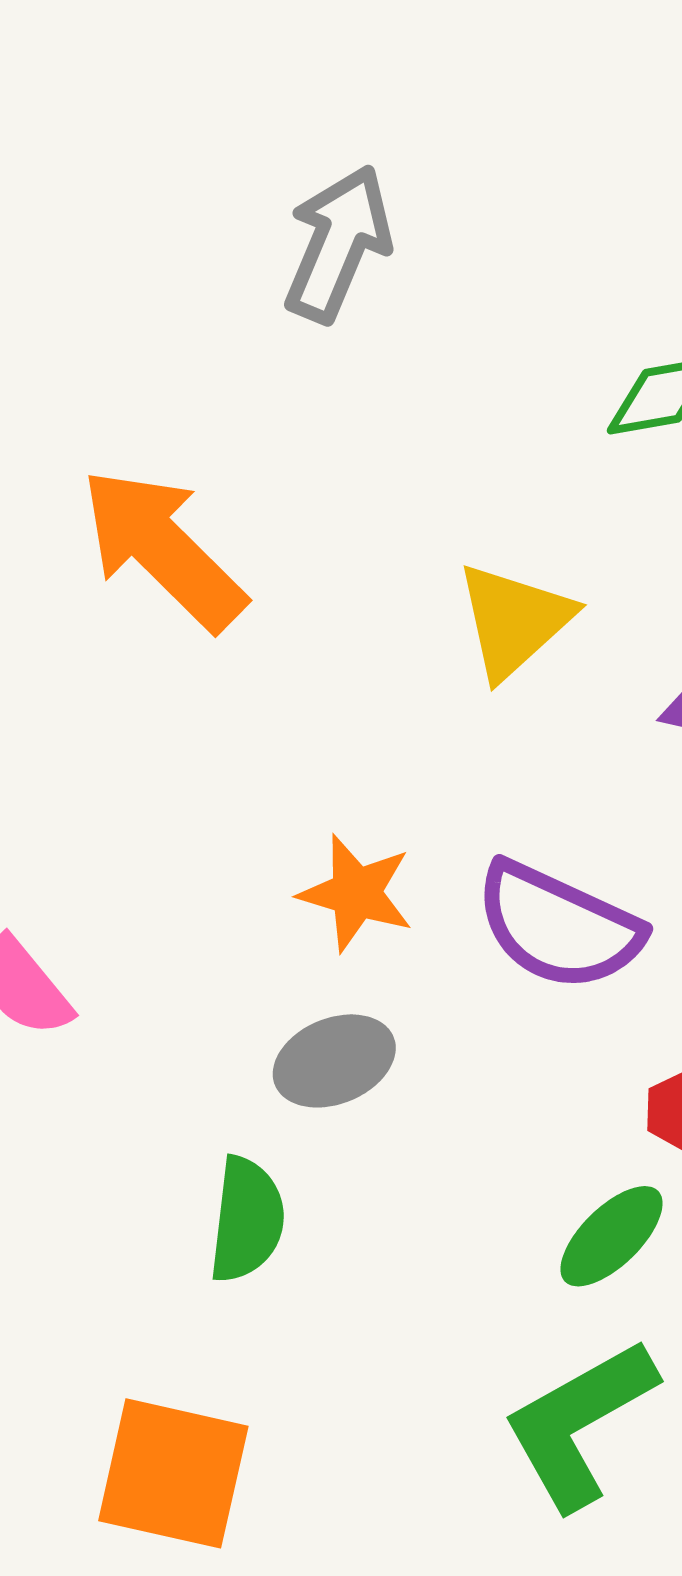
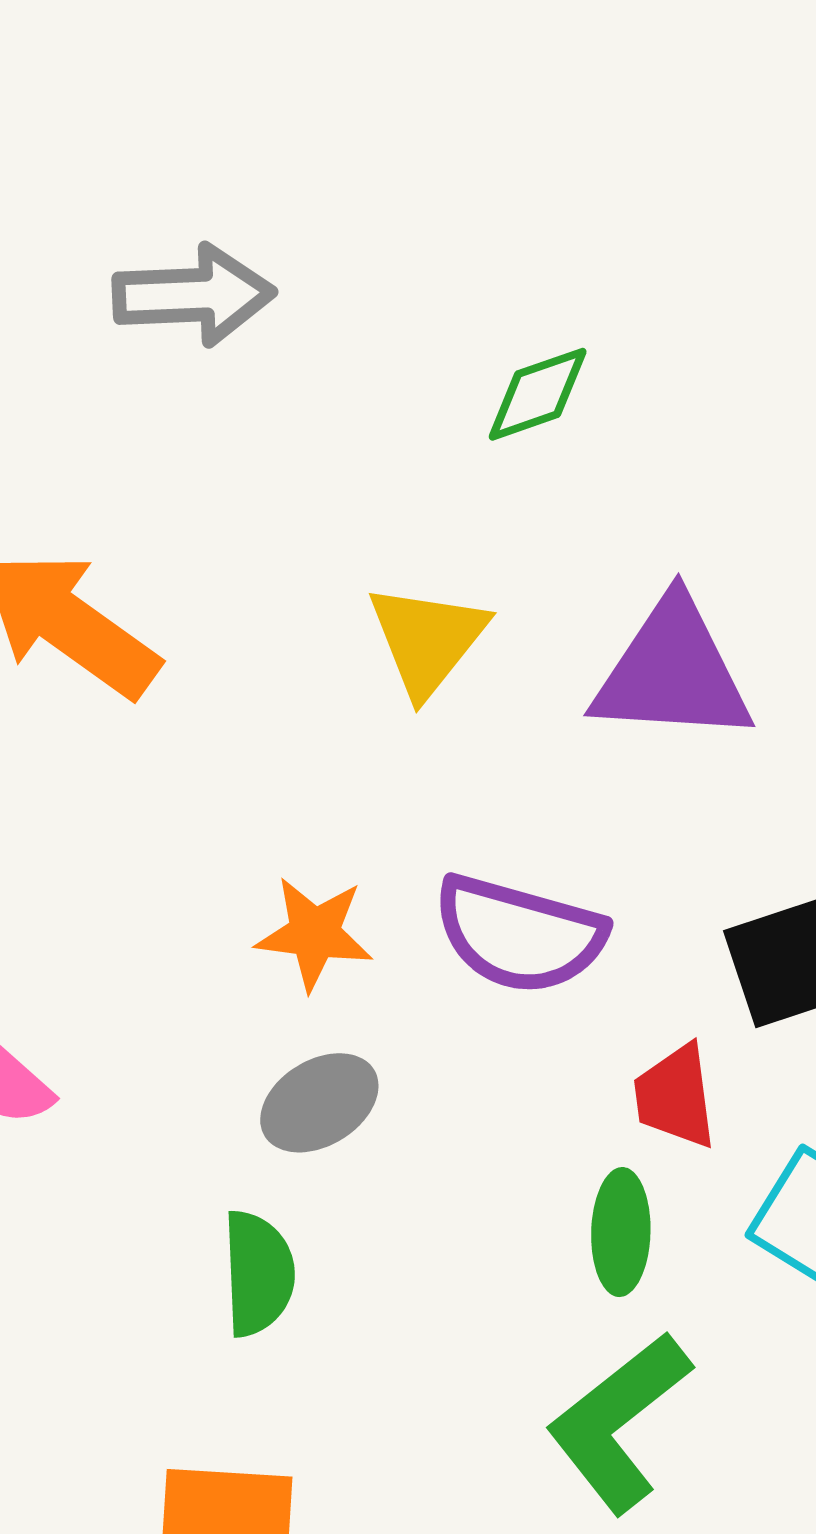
gray arrow: (338, 244) -> (194, 295), turned 74
green ellipse: (611, 1236) -> (621, 1232), turned -35

